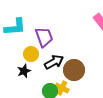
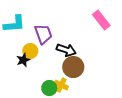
black arrow: (54, 62) -> (66, 50), moved, turned 48
black star: (24, 71) -> (23, 60), moved

